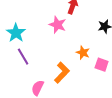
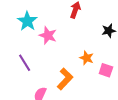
pink star: (58, 25) -> (48, 35), moved
cyan star: (16, 33) -> (27, 21), moved

